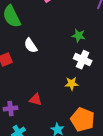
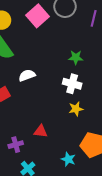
white semicircle: (31, 45) -> (27, 75), turned 112
white cross: (83, 60) -> (72, 84), moved

